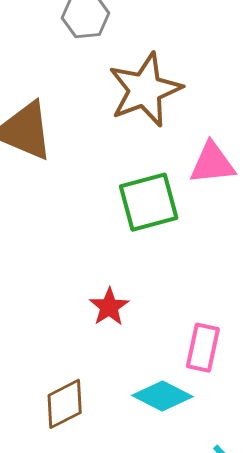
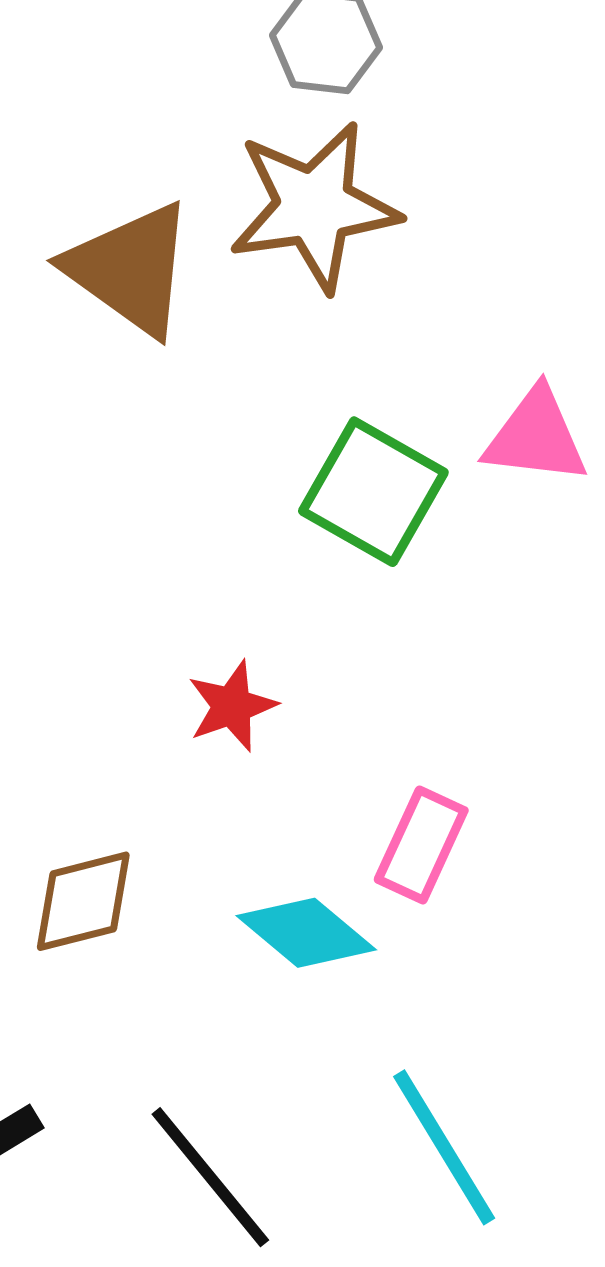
brown star: (145, 90) -> (314, 206), moved
green square: (149, 202) -> (373, 492), turned 32

